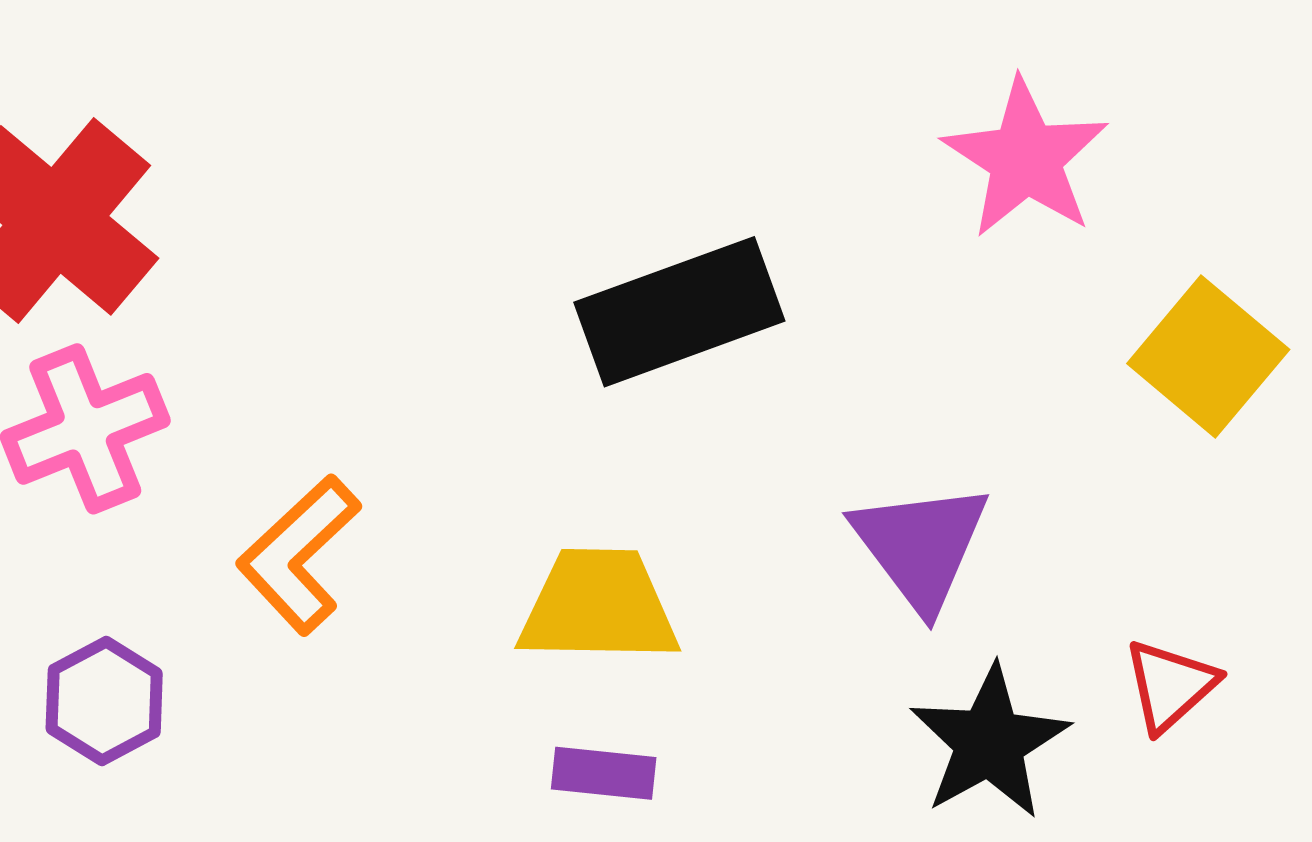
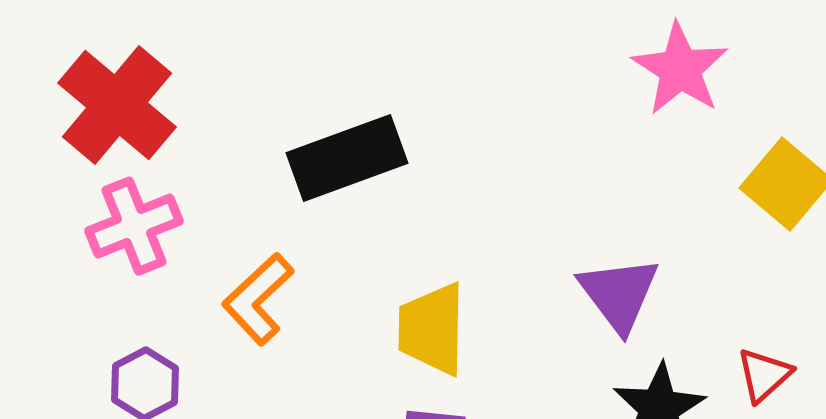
black rectangle: (679, 312) -> (347, 158), moved
yellow trapezoid: (598, 606) -> (432, 329), turned -90

